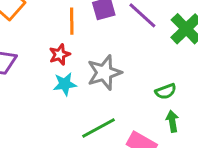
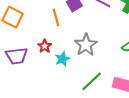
red star: (60, 54) -> (45, 46), moved

